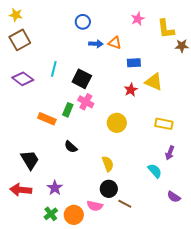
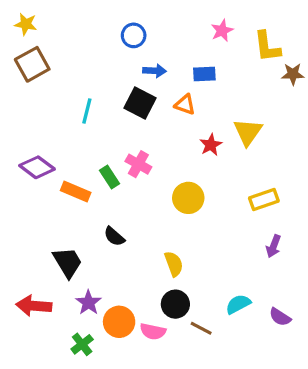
orange triangle: (115, 43) -> (185, 105), moved
blue rectangle: (134, 63) -> (204, 74), moved
purple diamond: (23, 79) -> (37, 167), moved
black square: (82, 79) -> (140, 103), moved
yellow triangle: (154, 82) -> (248, 132), turned 42
green rectangle: (68, 110) -> (109, 177), turned -56
yellow rectangle: (164, 124) -> (264, 200), turned -30
black trapezoid: (30, 160) -> (68, 262), moved
cyan semicircle: (155, 171) -> (238, 304), moved, turned -77
orange circle: (74, 215) -> (119, 322), moved

